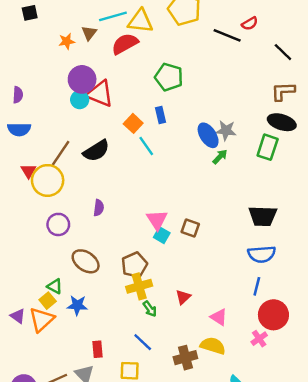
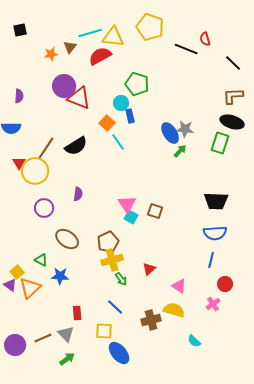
red semicircle: (250, 24) -> (205, 39), turned 104
purple semicircle: (18, 95) -> (19, 96), moved
cyan circle: (80, 100) -> (121, 103), moved
yellow square: (48, 301) -> (17, 272), moved
red circle: (273, 315) -> (225, 284), size x0.6

